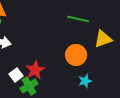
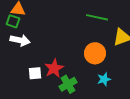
white square: (16, 75) -> (35, 73), turned 32
green cross: (29, 86) -> (68, 84), moved

